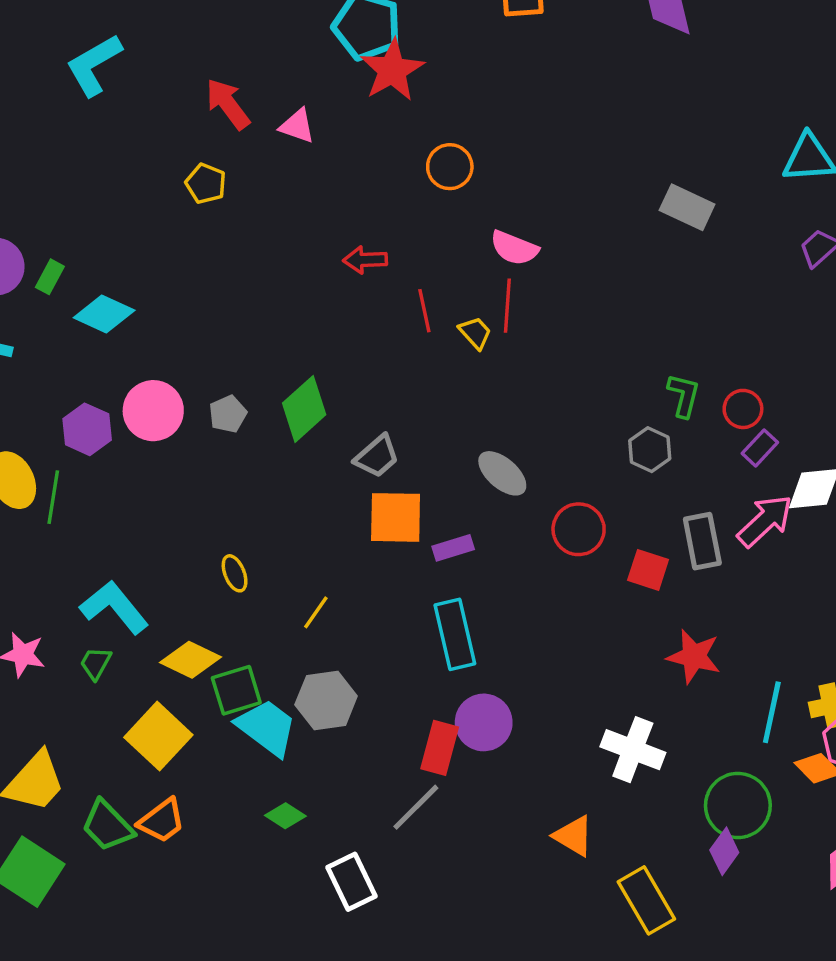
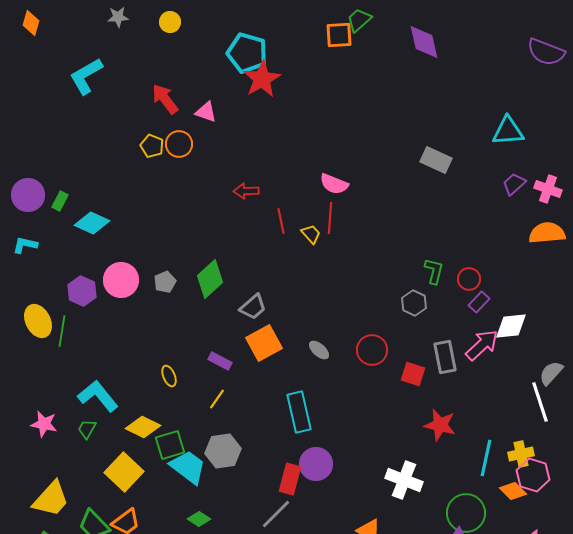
orange circle: (450, 167) -> (179, 144), moved
gray ellipse: (502, 473) -> (319, 350), moved, size x0.7
orange square: (396, 517) -> (264, 343), turned -30
purple rectangle: (453, 548) -> (220, 361), moved, turned 45

